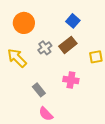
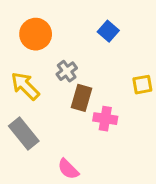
brown rectangle: (68, 45) -> (82, 98), moved, turned -36
gray rectangle: (39, 90) -> (24, 133), moved, size x1.5

